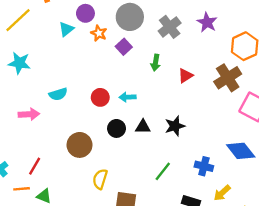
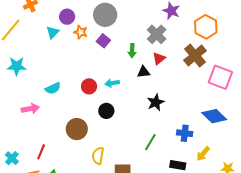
gray cross: (170, 27) -> (157, 34), moved
black triangle: (143, 127) -> (143, 72), moved

